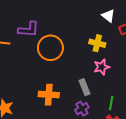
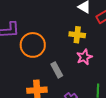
gray rectangle: (85, 87) -> (57, 70), moved

